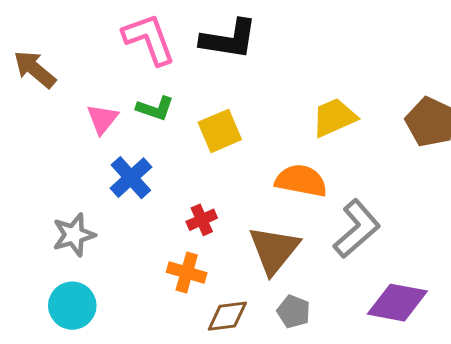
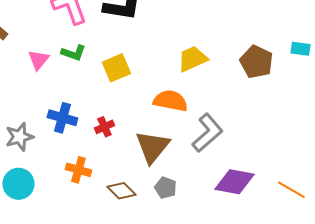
blue cross: (131, 178) -> (62, 118), moved, turned -32
orange cross: (187, 272) -> (78, 170), moved
brown diamond: (227, 316) -> (121, 191), turned 52

